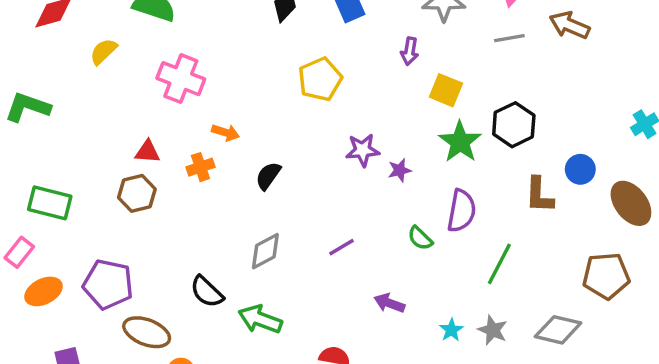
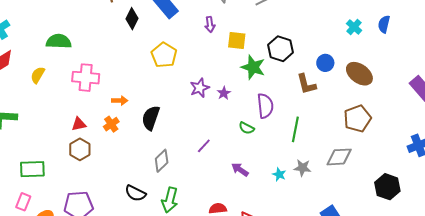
black semicircle: (268, 176) -> (151, 118), size x1.4
purple arrow: (389, 303) -> (240, 170), turned 30
green arrow: (260, 319) -> (170, 200), turned -80

